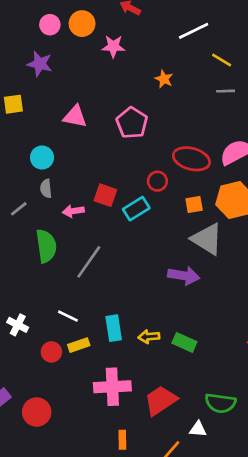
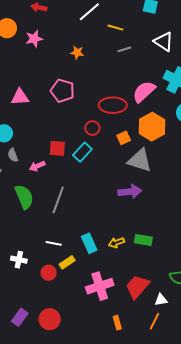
white triangle: (198, 429) -> (161, 300), moved

